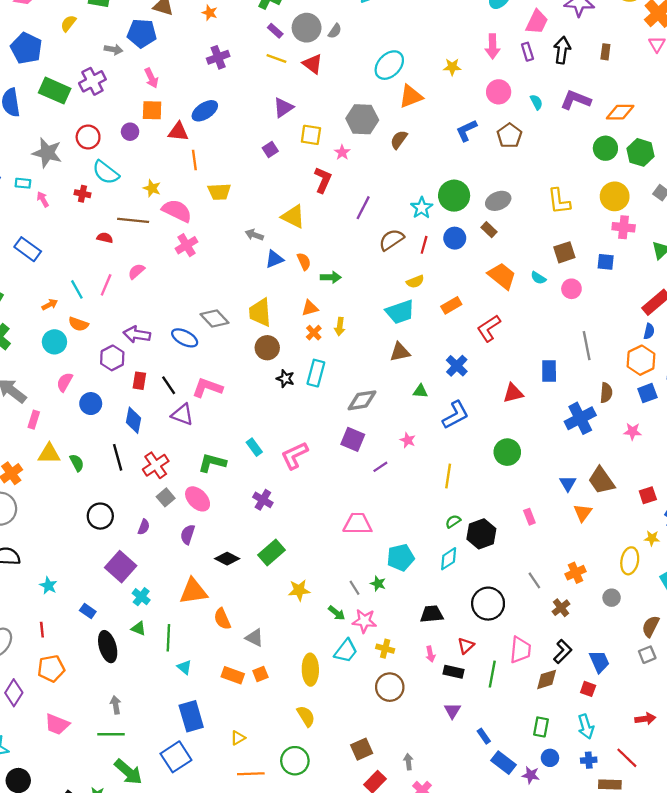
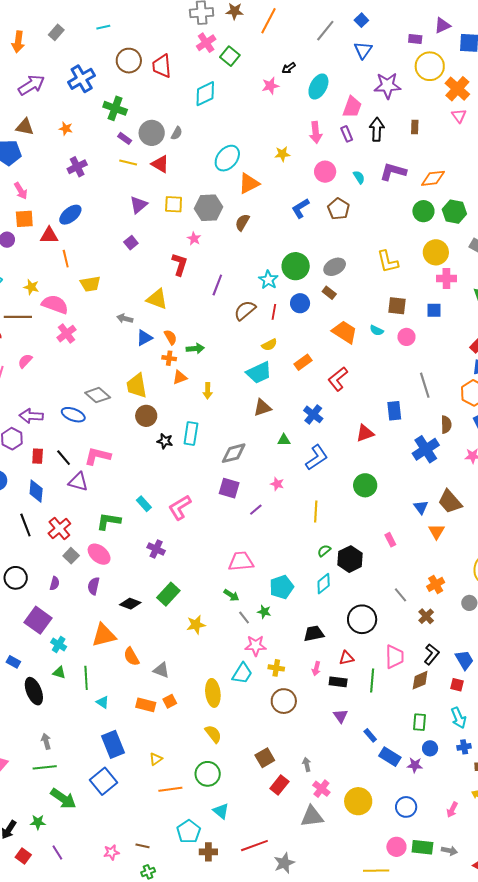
yellow square: (311, 135) -> (174, 204), moved
brown square: (564, 252) -> (397, 306), turned 30
orange cross: (314, 333) -> (169, 358), moved, turned -32
green arrow: (337, 613) -> (231, 595), moved
red triangle: (466, 646) -> (346, 658), turned 35
pink arrow: (430, 654) -> (316, 669), turned 32

